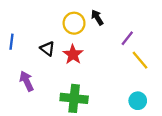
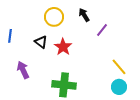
yellow circle: (74, 23) -> (54, 17), moved
purple line: (127, 38) -> (102, 30), moved
yellow line: (140, 60) -> (119, 67), moved

